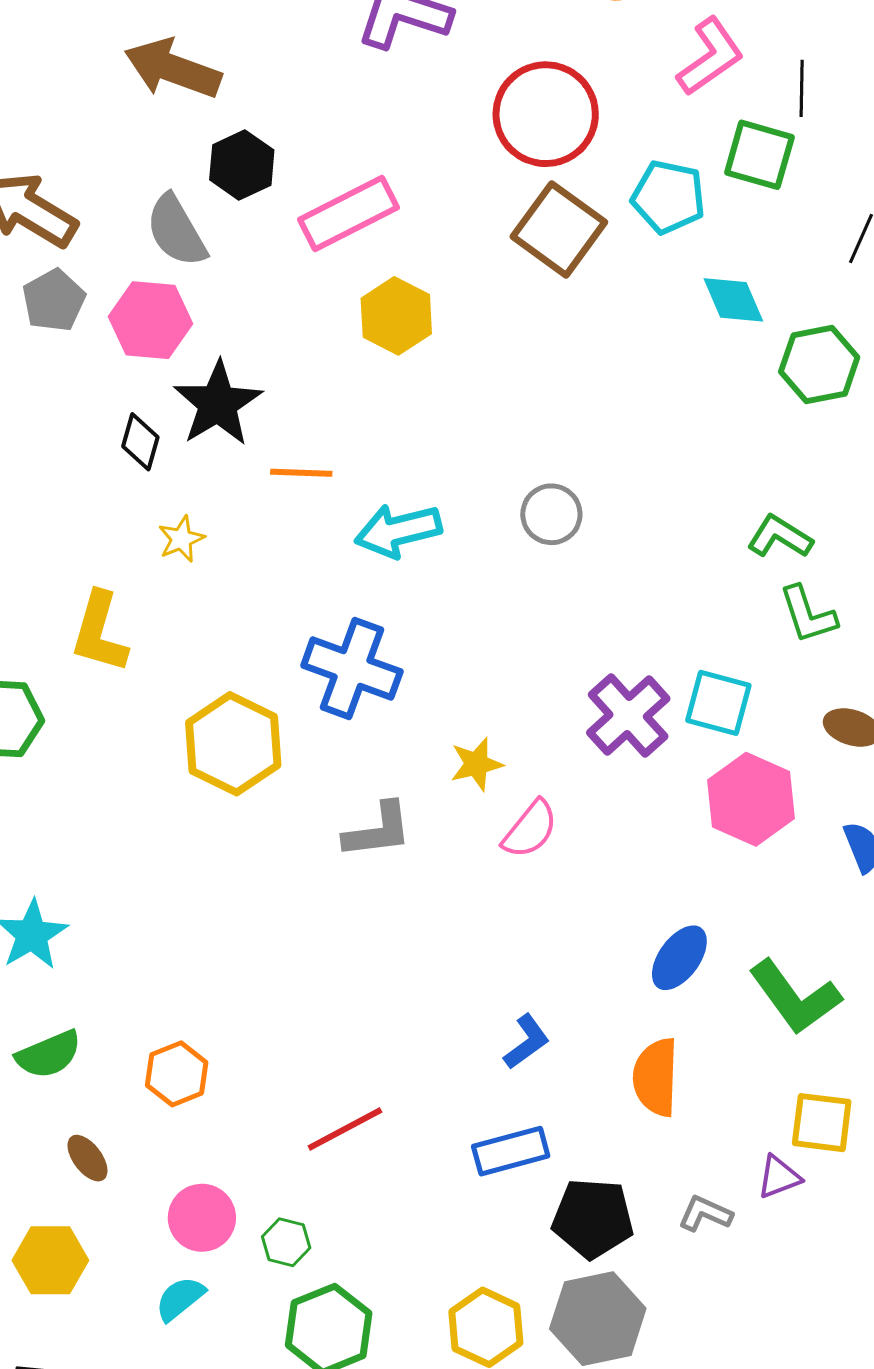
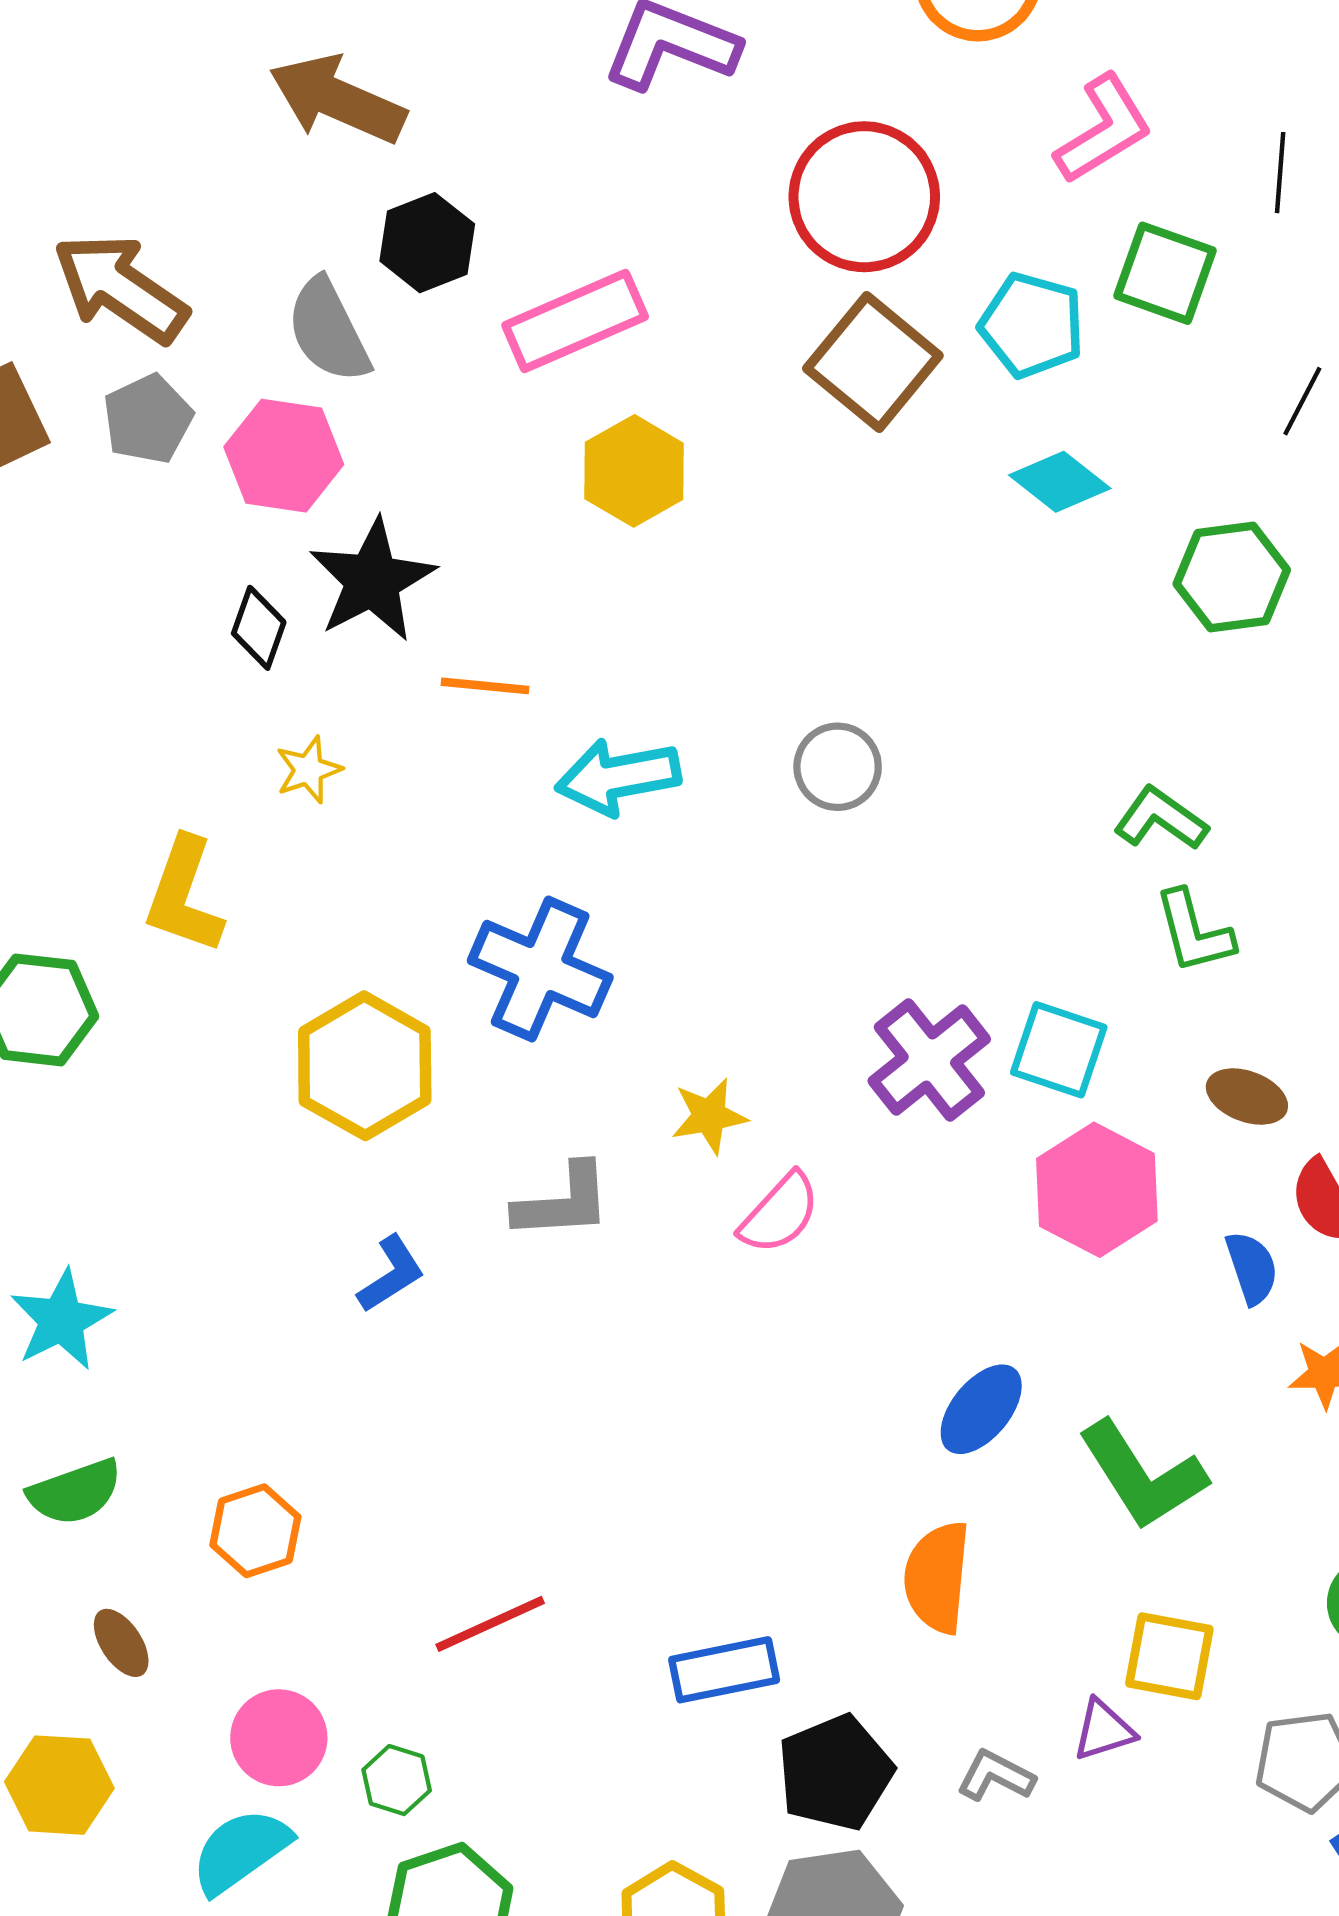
black line: (802, 88) -> (1280, 173), moved
cyan diamond: (733, 300) -> (1060, 482), moved, turned -32
blue L-shape: (527, 1042) -> (391, 1274), moved
black pentagon: (593, 1218) -> (835, 1773), turned -30
cyan semicircle: (180, 1299) -> (241, 1851), size x1.4

